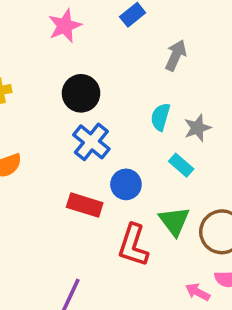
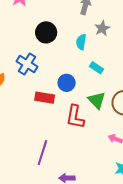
black circle: (81, 93) -> (46, 32), moved
gray star: (197, 128) -> (102, 28), moved
blue cross: (91, 142) -> (27, 64), moved

